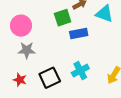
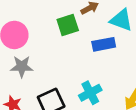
blue rectangle: (79, 34) -> (104, 44), moved

